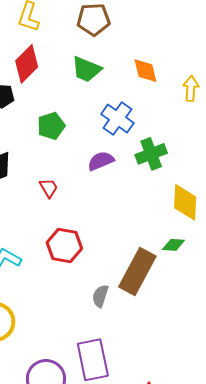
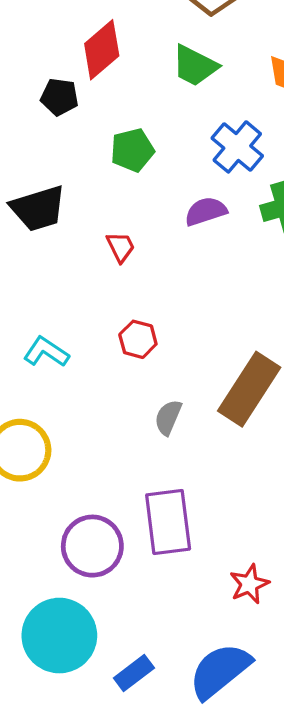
red hexagon: (64, 246) -> (138, 339), size x0.7
gray semicircle: (100, 296) -> (168, 417), moved

